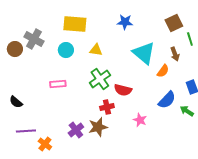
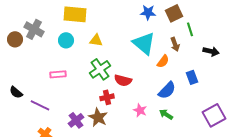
blue star: (125, 22) -> (148, 12), moved
green arrow: (187, 111) -> (166, 114), moved
brown star: (98, 127) -> (98, 117), turned -30
purple line: (26, 131) -> (40, 105), moved, turned 30

